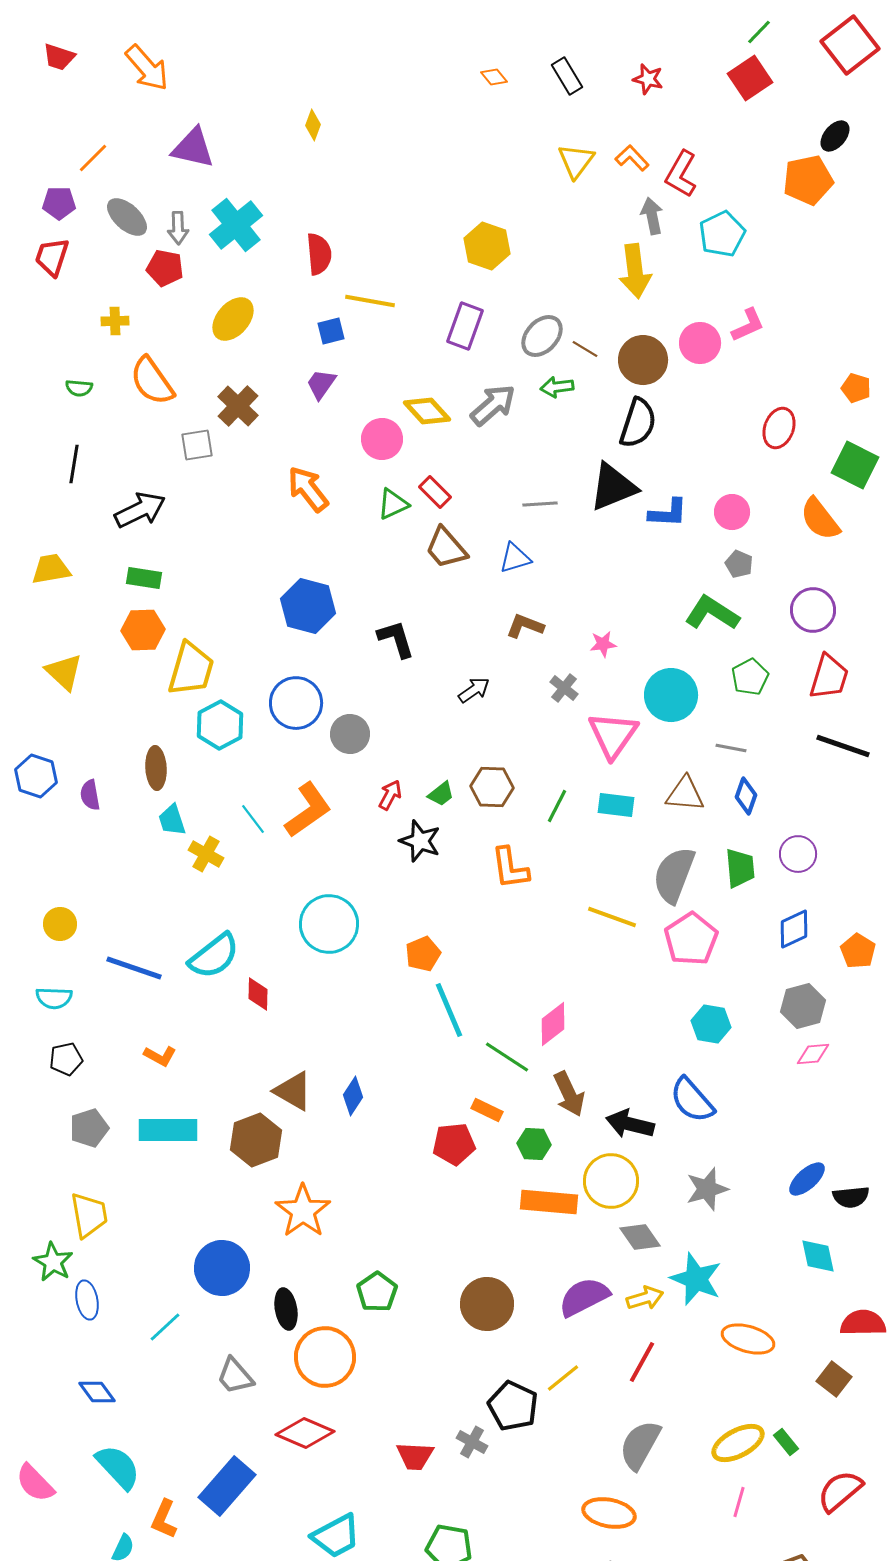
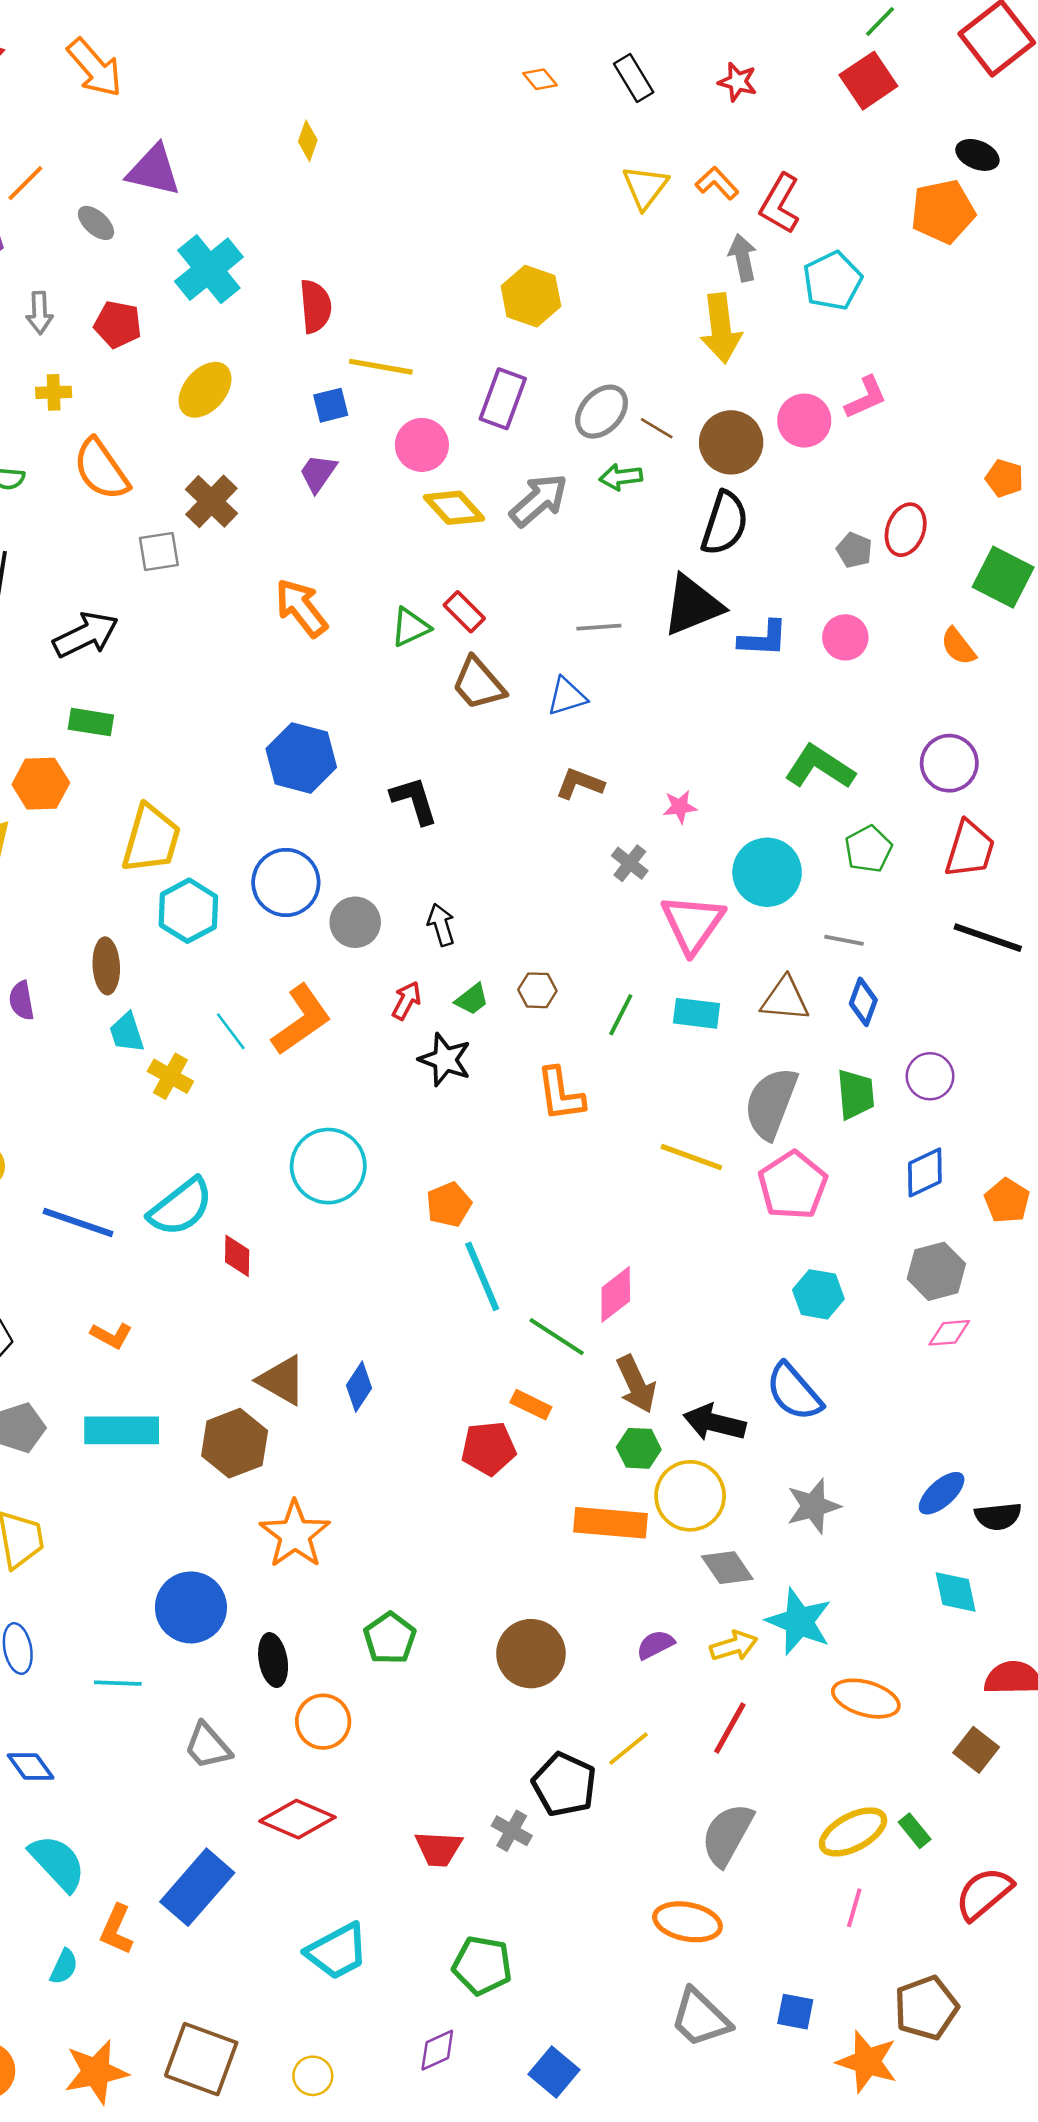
black ellipse: (835, 136) -> (977, 155), turned 72
gray ellipse: (127, 217) -> (96, 223), moved, size x0.7
gray arrow: (178, 228) -> (40, 313), moved
pink circle: (382, 439) -> (422, 445), moved
orange semicircle: (820, 519) -> (958, 646), size x0.7
gray pentagon: (739, 564) -> (854, 550), moved
orange hexagon: (143, 630) -> (41, 784), moved
black arrow: (474, 690) -> (441, 925), moved, turned -72
brown hexagon: (492, 787) -> (537, 990), size x0.7
green hexagon: (534, 1144) -> (639, 1448), moved
purple semicircle: (584, 1297) -> (655, 1645), size x0.6
cyan line: (165, 1327) -> (118, 1683), turned 45
orange circle: (325, 1357) -> (323, 1722), size x0.7

